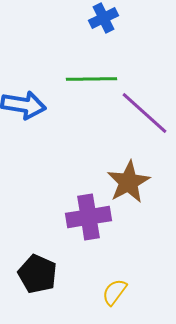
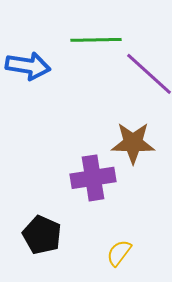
brown star: (129, 182) -> (133, 143), turned 30

